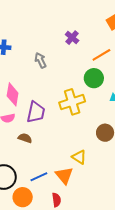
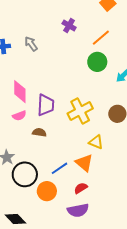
gray arrow: (40, 60) -> (31, 44), moved
yellow cross: (72, 102) -> (80, 111), moved
red semicircle: (56, 200) -> (81, 188), turned -104

